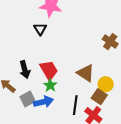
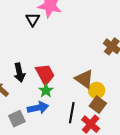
black triangle: (40, 29) -> (33, 19), moved
yellow circle: (106, 84) -> (97, 90), moved
gray square: (28, 99) -> (17, 119), moved

